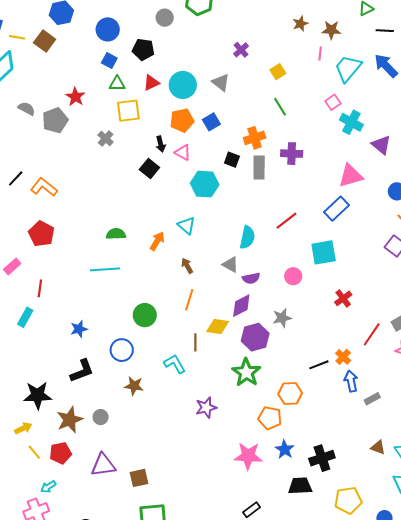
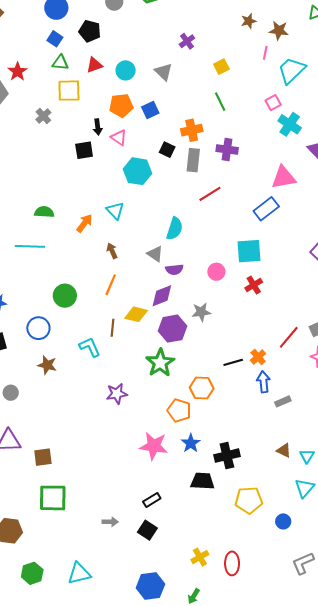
cyan circle: (183, 85) -> (126, 70), size x0.7
black square: (149, 168) -> (84, 150), turned 36
red line: (287, 221) -> (210, 194), moved
red cross: (343, 298) -> (254, 285), moved

